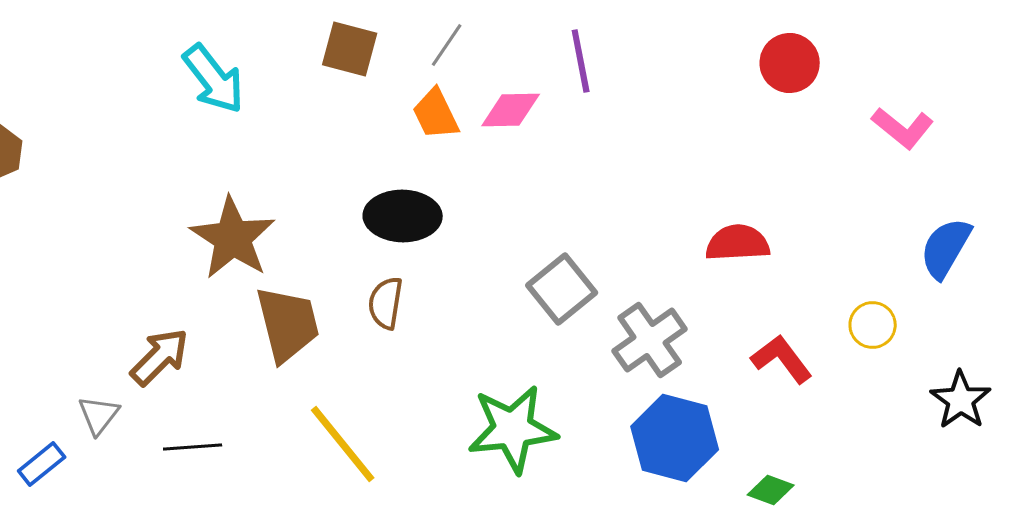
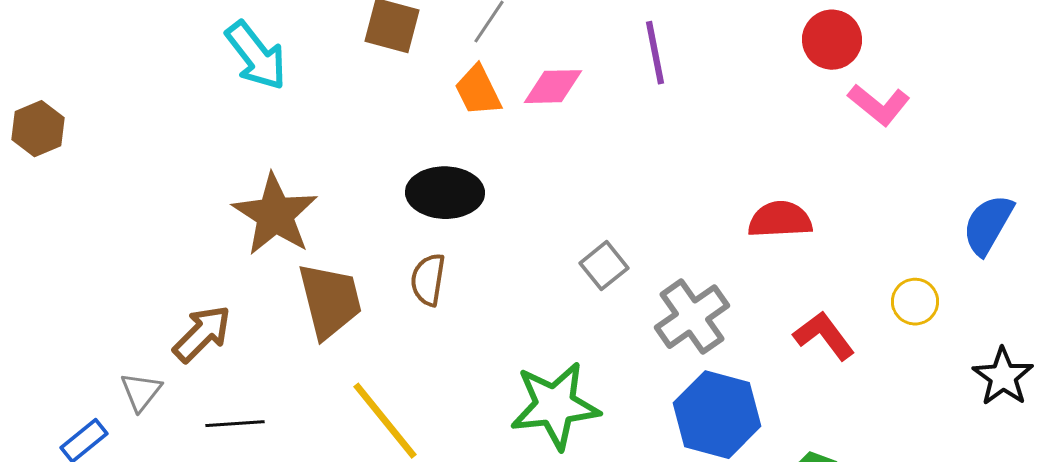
purple line: (581, 61) -> (655, 53), moved
pink L-shape: (903, 128) -> (879, 105), moved
gray square: (562, 289) -> (604, 266), size x0.7

